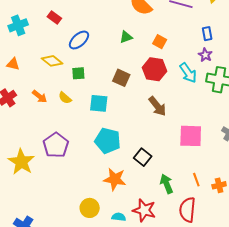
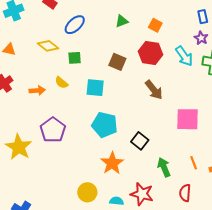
orange arrow: (40, 96) -> (37, 90), moved, turned -42
orange star: (115, 179) -> (112, 163), turned 30
red semicircle: (187, 210) -> (185, 193), size x0.7

